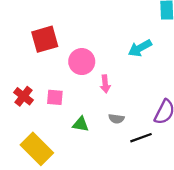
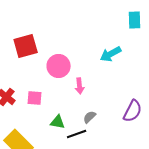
gray semicircle: (116, 119) -> (90, 117), turned 128
black line: (141, 138) -> (77, 134), moved

